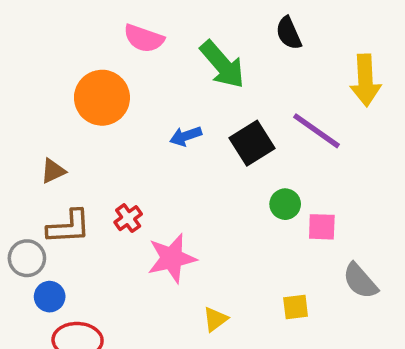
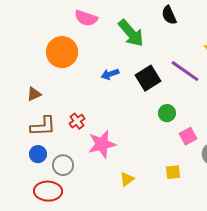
pink square: (322, 227) -> (188, 136), moved, turned -30
gray circle: (27, 258) -> (63, 165), moved
blue circle: (50, 297) -> (38, 154), moved

